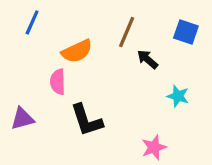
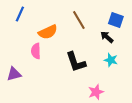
brown line: (127, 32) -> (79, 20), turned -54
black arrow: (147, 59) -> (107, 37), moved
black L-shape: (87, 120) -> (76, 62), moved

